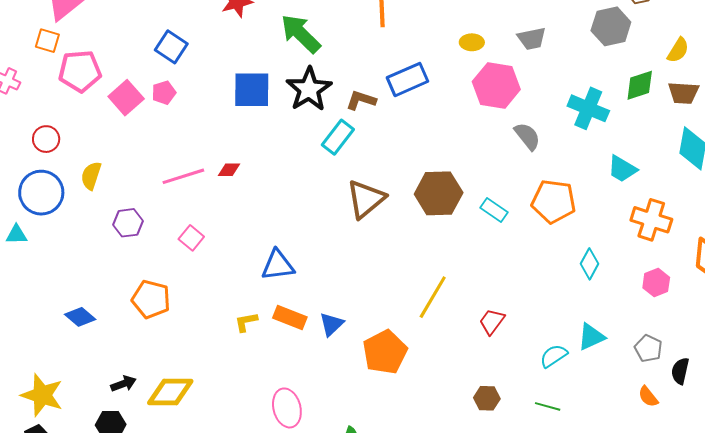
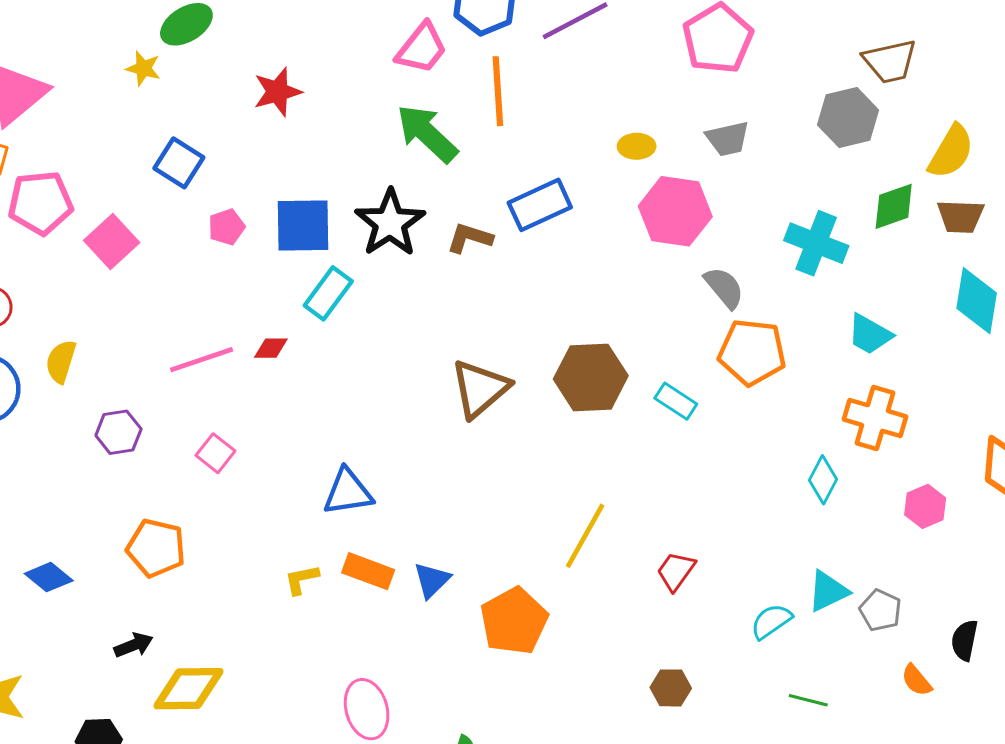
green arrow: (301, 34) -> (427, 133), moved
yellow semicircle: (678, 50) -> (951, 152), size x1.4
pink pentagon: (164, 93) -> (227, 227), moved
cyan rectangle: (338, 137) -> (328, 293), moved
orange pentagon: (554, 201) -> (752, 352), moved
orange cross: (651, 220) -> (875, 418), moved
gray pentagon: (648, 348) -> (880, 610), moved
black arrow: (124, 384) -> (134, 645), moved
green line: (548, 406) -> (808, 700), moved

